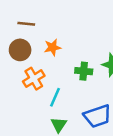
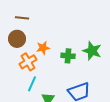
orange star: (52, 47) -> (43, 48), moved
cyan line: (55, 97) -> (32, 84), moved

